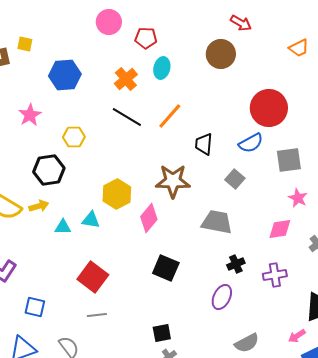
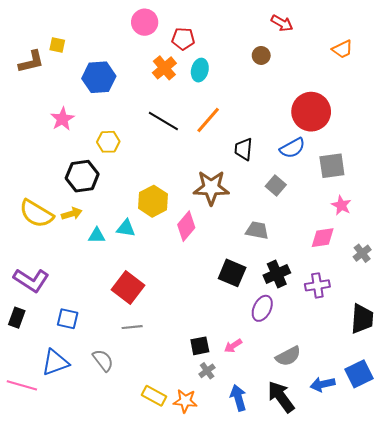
brown circle: (221, 54) -> (261, 55), size x0.6
orange cross: (126, 79) -> (164, 68), moved
gray trapezoid: (217, 222) -> (257, 230), size x0.7
black cross: (236, 264) -> (277, 274), size x1.4
black square: (166, 268) -> (232, 273), moved
pink arrow: (297, 336) -> (233, 346), moved

